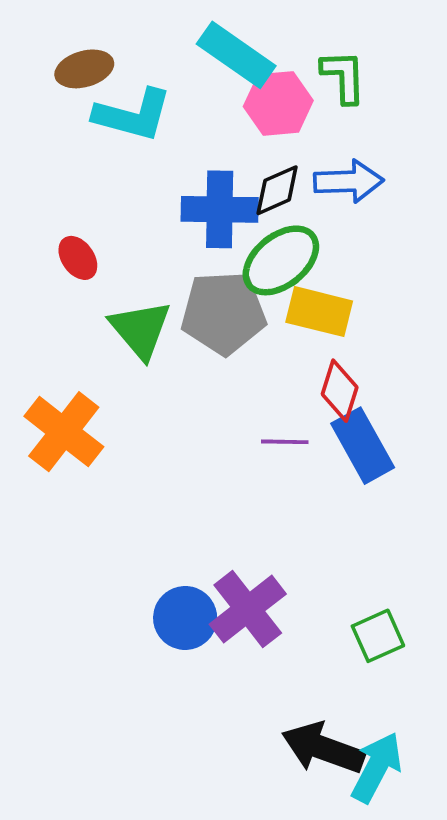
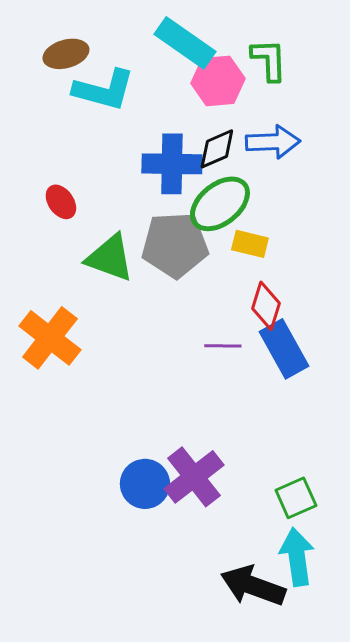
yellow rectangle: (319, 312) -> (250, 244), size x0.7
green triangle: (140, 329) -> (110, 258), turned -30
cyan arrow: (377, 767) -> (297, 557), moved, turned -36

